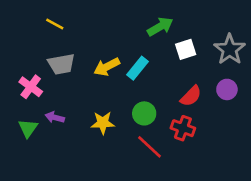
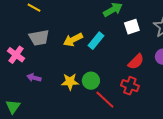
green circle: (144, 113) -> (91, 81), moved
green triangle: (28, 128) -> (13, 107), moved

